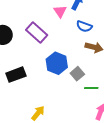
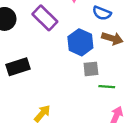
blue hexagon: (57, 63) -> (80, 42), moved
gray square: (77, 74) -> (91, 69), turned 32

